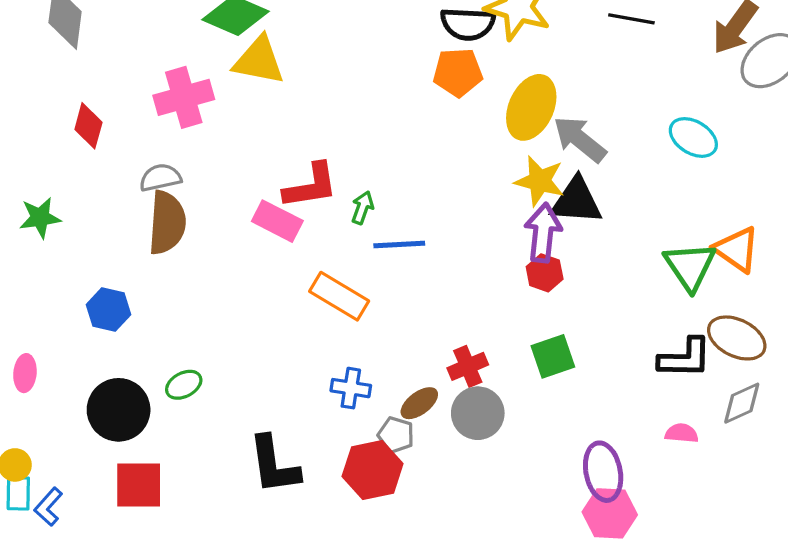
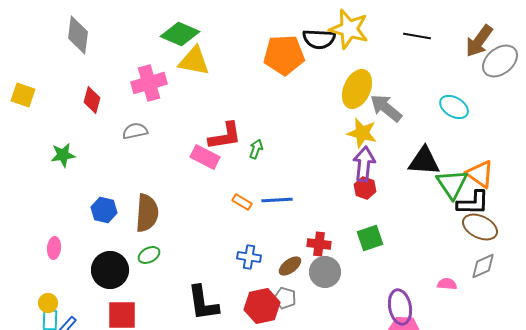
orange pentagon: (458, 72) -> (284, 55), moved, size x1.4
black triangle: (576, 201) -> (424, 161), moved
brown semicircle: (167, 223) -> (147, 213), moved
blue line: (399, 244) -> (277, 200), moved
orange rectangle: (339, 296) -> (242, 202), size x0.6
black L-shape: (685, 358) -> (473, 203), moved
red cross: (468, 366) -> (319, 244), turned 30
gray pentagon: (396, 435) -> (285, 298), moved

